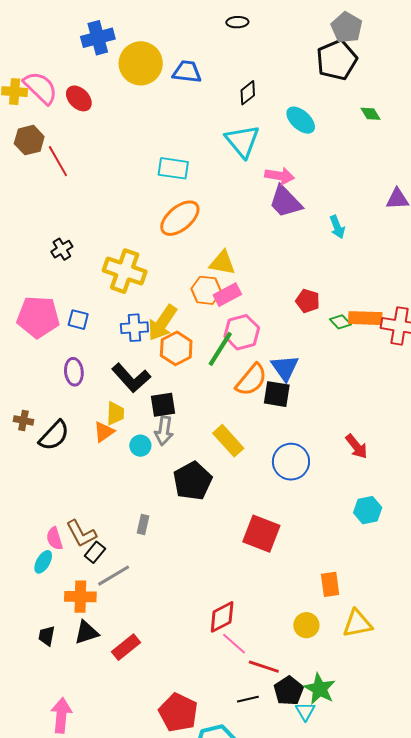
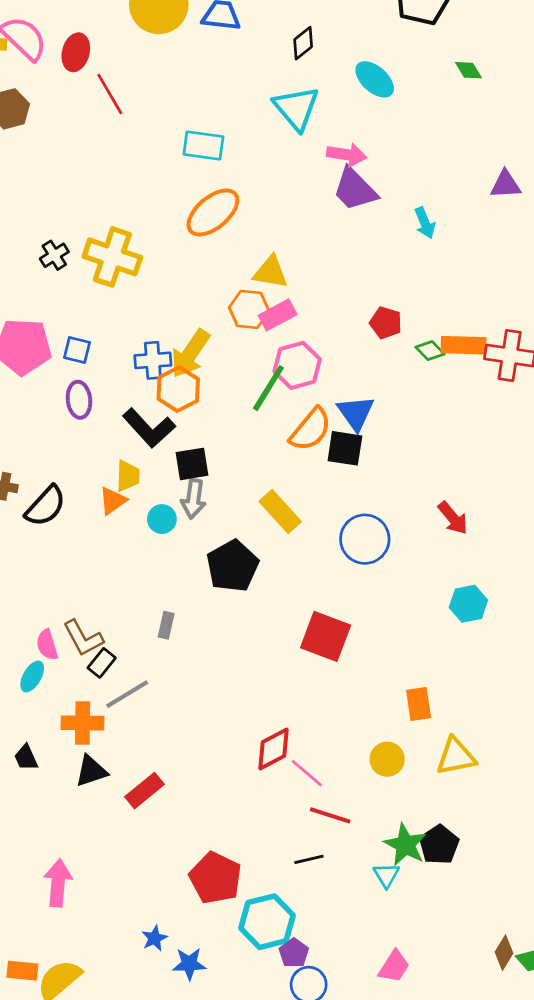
red ellipse: (79, 98) -> (76, 52), turned 60
red line: (58, 161) -> (110, 94), moved
yellow cross: (125, 271) -> (112, 257), moved
orange hexagon: (176, 348) -> (178, 389), moved
purple ellipse: (74, 372) -> (79, 400), moved
black trapezoid: (47, 636) -> (26, 758), moved, turned -35
pink line: (234, 644) -> (307, 773), moved
black pentagon: (289, 691) -> (439, 845), moved

